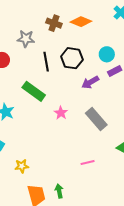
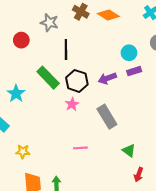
black hexagon: (72, 58) -> (77, 81), moved
pink line: (88, 163) -> (80, 148), moved

